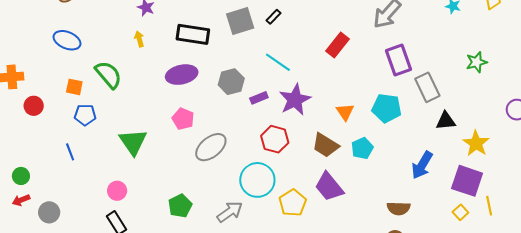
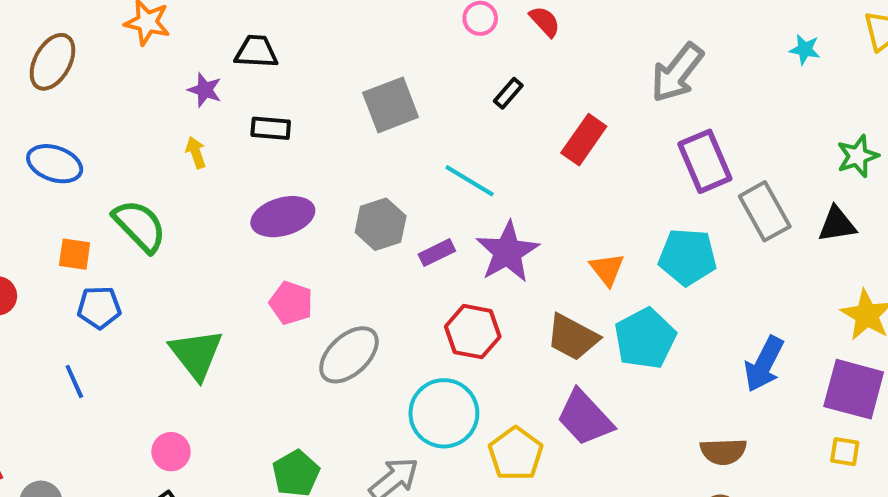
black rectangle: (274, 17) -> (508, 93), moved
black rectangle: (193, 34) -> (271, 128), moved, size x0.6
black triangle: (446, 121) -> (837, 224), moved
cyan pentagon: (362, 148) -> (645, 338), size x1.4
yellow square: (460, 212) -> (845, 452), turned -35

